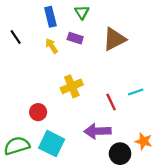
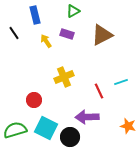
green triangle: (82, 12) -> (73, 11), turned 32
blue rectangle: (50, 17) -> (35, 15), moved
black circle: (120, 154) -> (70, 137), moved

